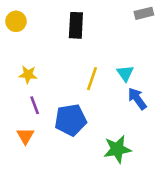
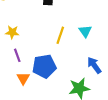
blue arrow: (137, 99) -> (94, 65), moved
orange triangle: (25, 136) -> (23, 78), moved

